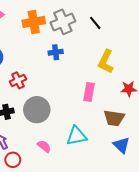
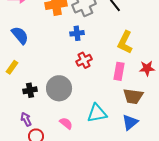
red cross: (18, 80) -> (84, 60), moved
pink rectangle: (89, 92) -> (119, 71), moved
blue triangle: (121, 145) -> (130, 122), moved, turned 36

